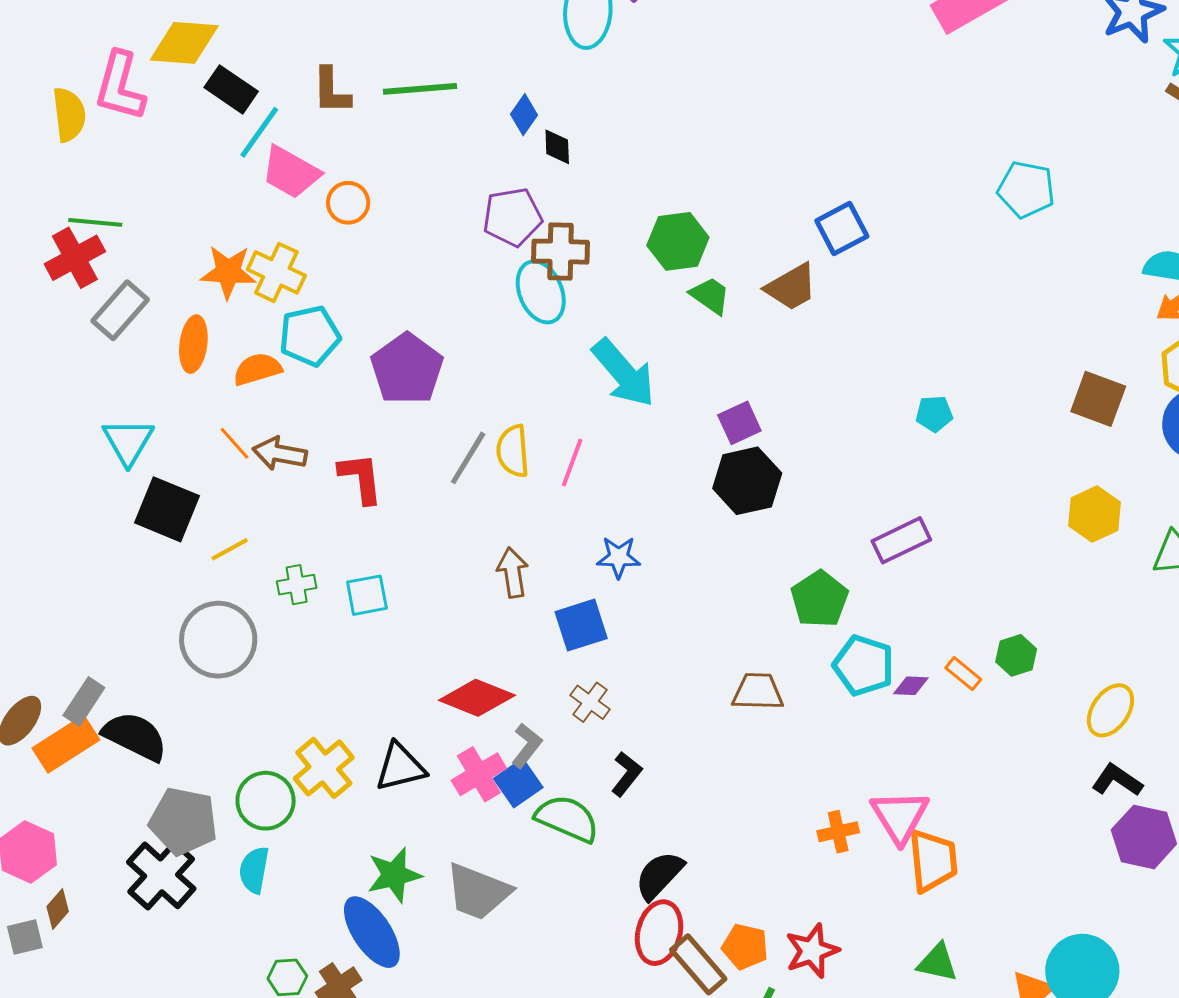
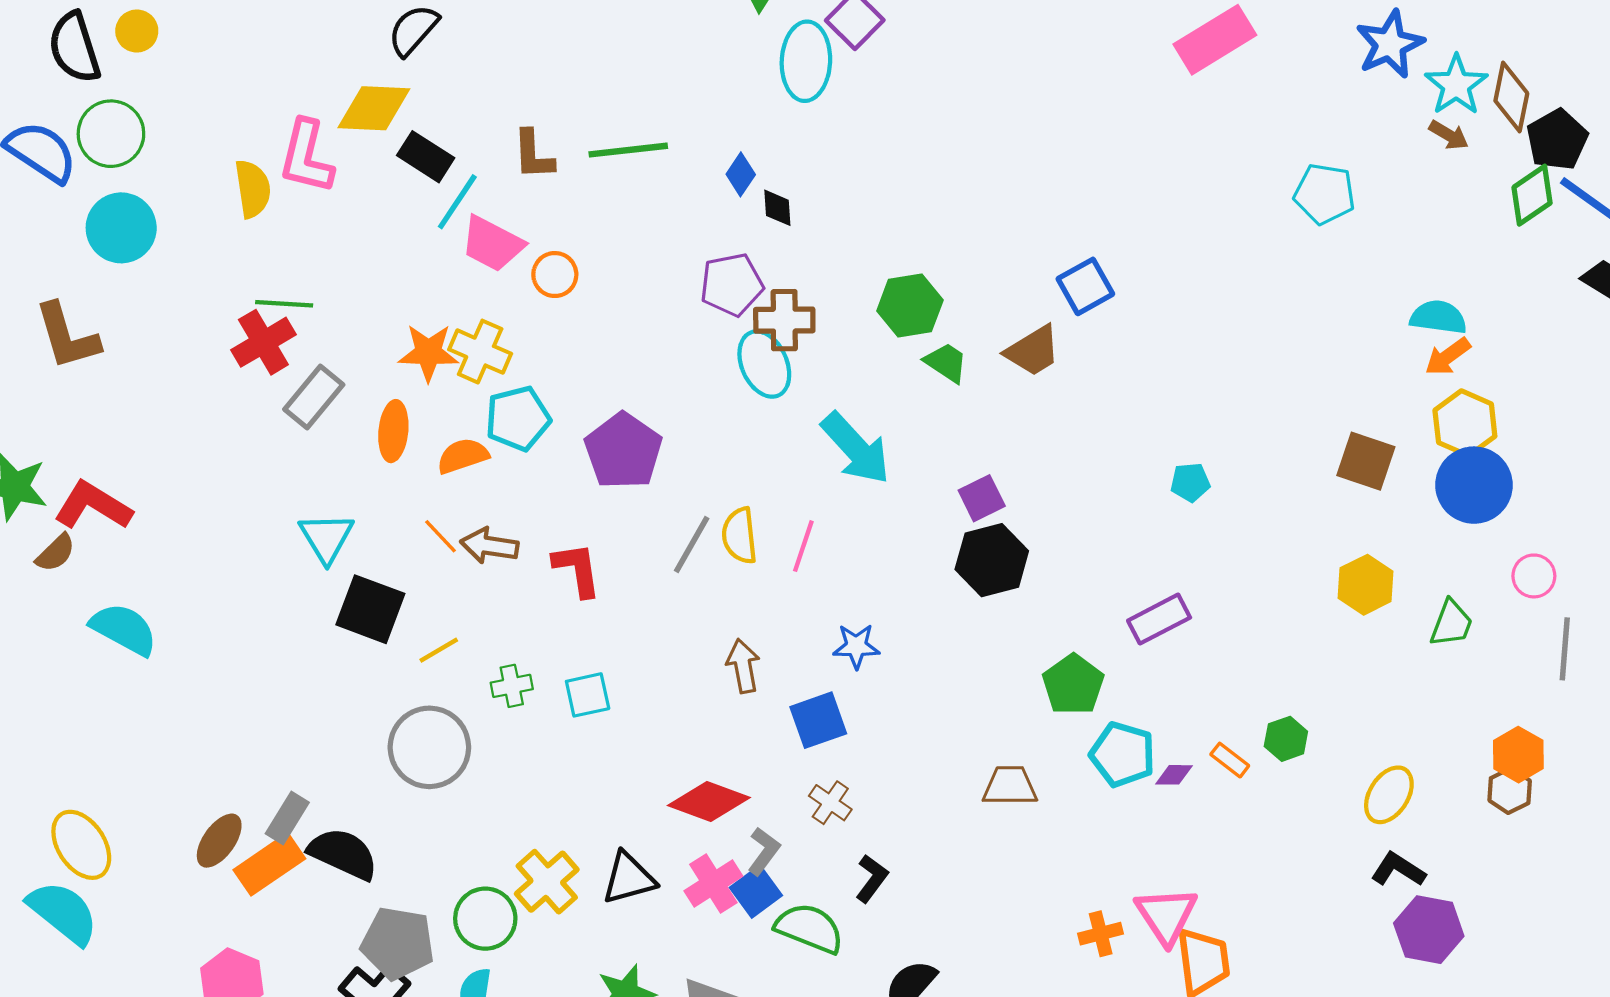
cyan pentagon: (1026, 189) -> (1325, 194), moved

